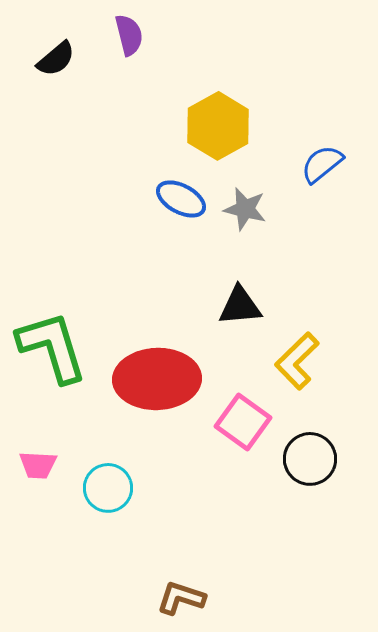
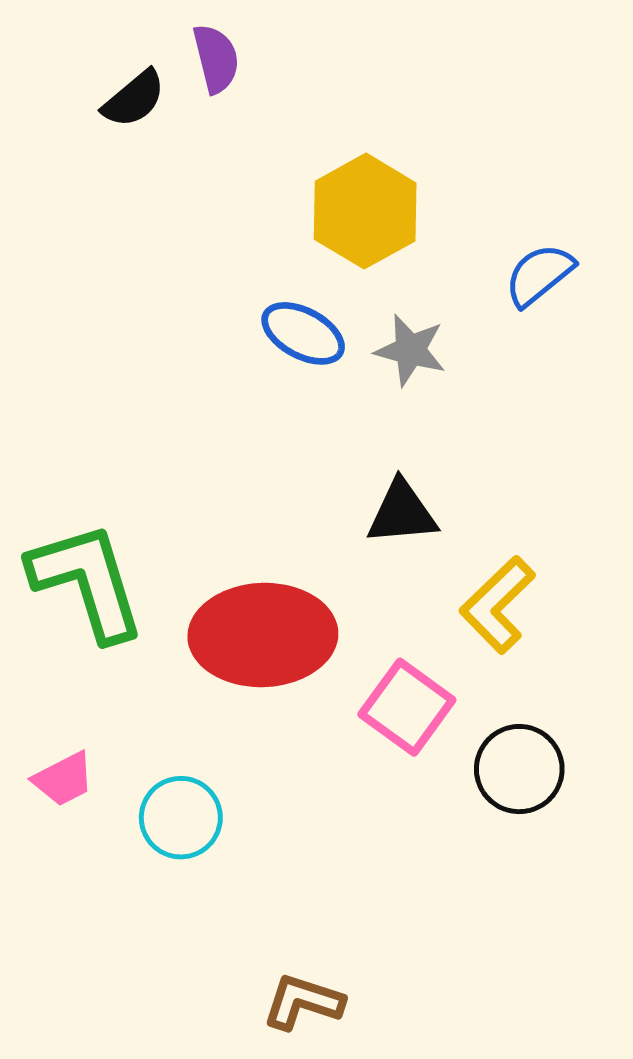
black semicircle: (56, 59) -> (134, 99), moved
pink trapezoid: (38, 465) -> (63, 779), turned -30

